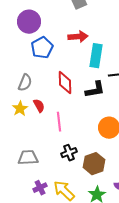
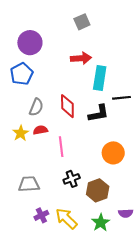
blue pentagon: (42, 48) -> (22, 74), moved
gray semicircle: (25, 83) -> (36, 107), moved
red semicircle: (39, 106) -> (40, 130), turned -72

